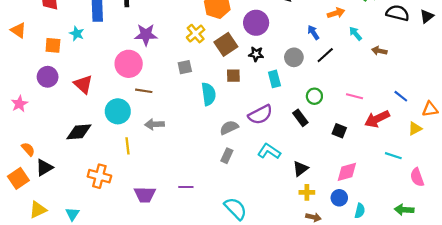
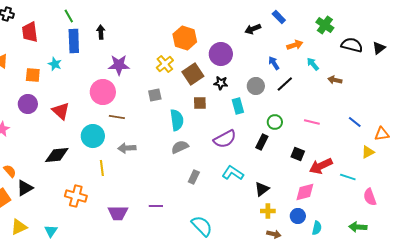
black rectangle: (300, 118) -> (262, 142), turned 63
red arrow: (377, 119) -> (321, 166), moved
gray semicircle: (229, 128) -> (180, 147), moved

